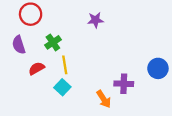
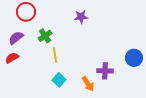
purple semicircle: (19, 45) -> (16, 38), turned 70
red semicircle: (36, 68) -> (12, 58), moved
cyan square: (62, 87) -> (59, 80), moved

